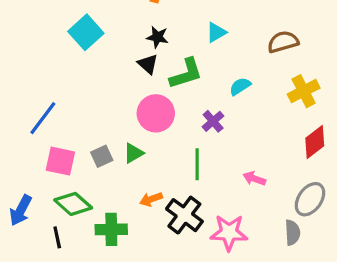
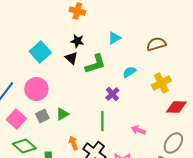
cyan square: (86, 32) -> (40, 52), moved
yellow cross: (304, 91) -> (161, 83), moved
pink circle: (156, 113) -> (36, 89), moved
red diamond: (315, 142) -> (176, 107), turned 40
pink square: (60, 161) -> (16, 119), turned 30
orange arrow: (151, 199) -> (73, 143), turned 88

